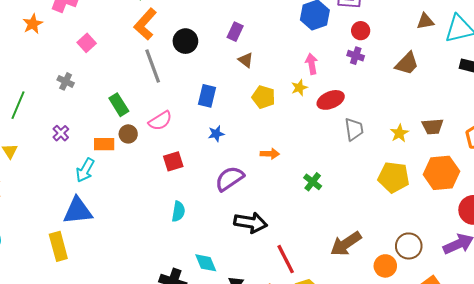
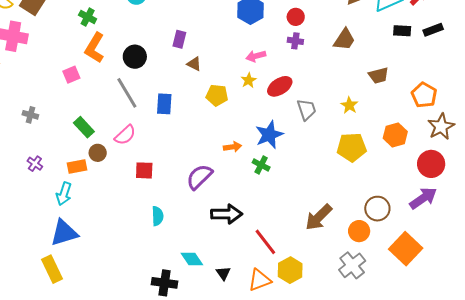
pink square: (87, 43) -> (71, 75), moved, turned 30
pink arrow: (312, 64) -> (256, 56), turned -84
gray line: (153, 66) -> (127, 93), moved
brown trapezoid: (433, 126) -> (378, 75), moved
blue star: (216, 134) -> (269, 135), moved, size x1.8
red square: (173, 161) -> (144, 170), turned 30
orange hexagon: (441, 173) -> (395, 135), size x0.7
green cross: (313, 182) -> (261, 165), moved

